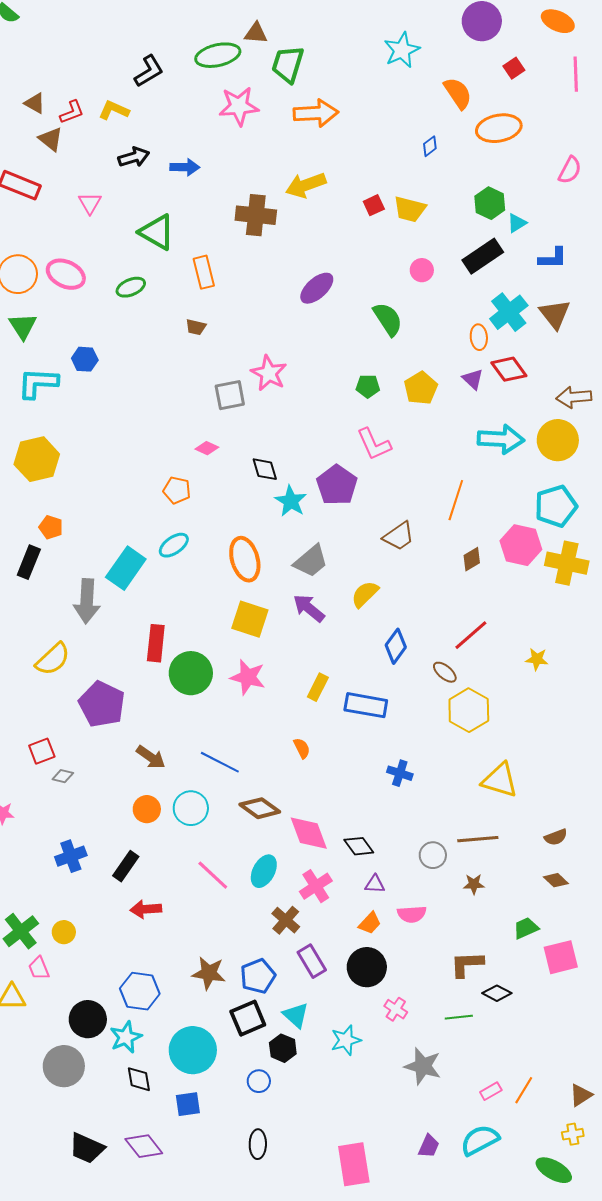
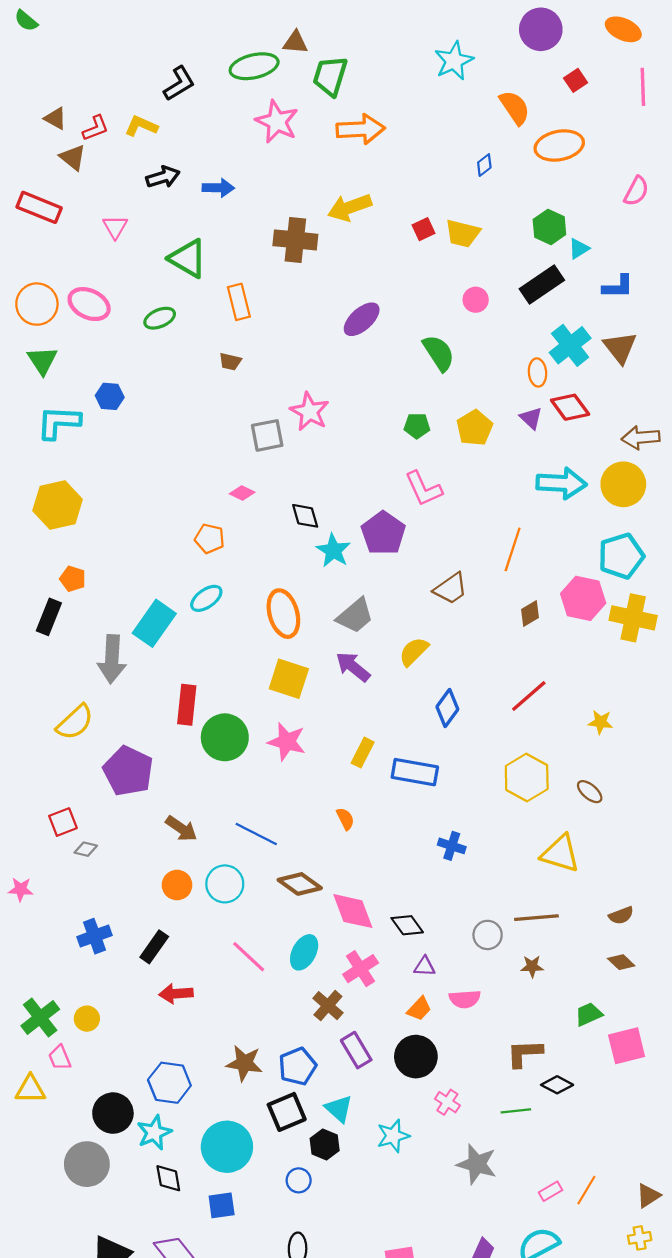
pink star: (239, 106) -> (277, 122), turned 30
brown ellipse: (445, 672) -> (590, 792), moved

